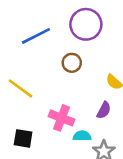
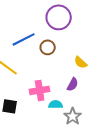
blue line: (36, 36) -> (24, 39), moved
pink cross: (62, 118) -> (40, 90), turned -30

